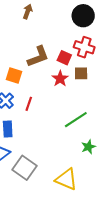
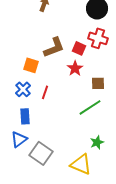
brown square: (81, 73) -> (98, 83), moved
green star: (88, 147) -> (97, 142), moved

